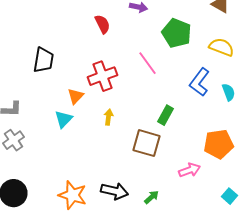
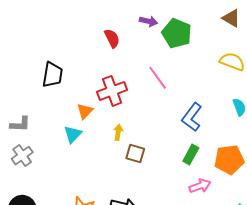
green pentagon: (176, 33) -> (177, 33), moved
blue L-shape: (200, 82) -> (192, 117), moved
green rectangle: (166, 115) -> (191, 155), moved
brown square: (146, 143) -> (135, 153), moved, size x0.7

